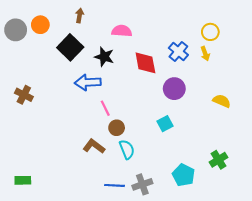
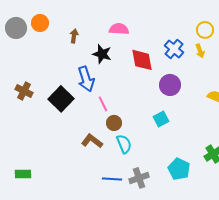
brown arrow: (79, 15) -> (74, 36), moved
black square: (70, 47) -> (61, 99), moved
blue arrow: (88, 82) -> (86, 79), turned -105

